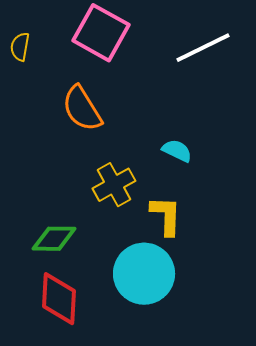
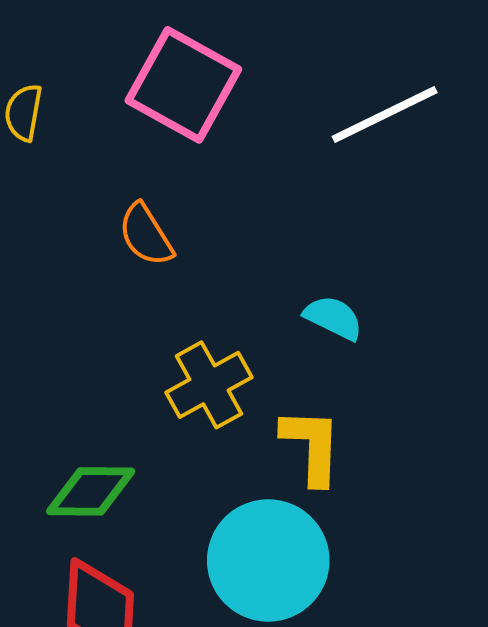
orange semicircle: (82, 109) -> (146, 235), size x0.7

